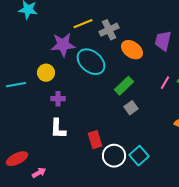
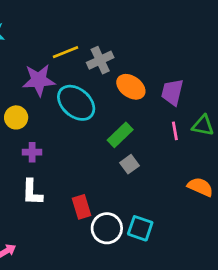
purple trapezoid: (163, 41) -> (172, 92), moved
pink line: (165, 83) -> (175, 131), turned -40
cyan square: (139, 156) -> (140, 228), turned -30

